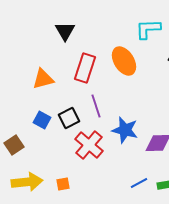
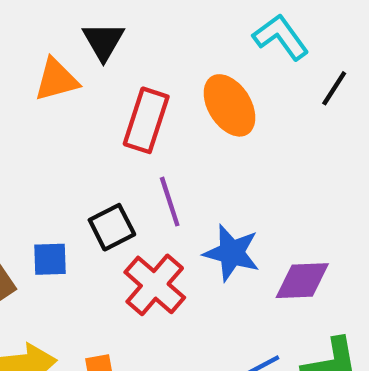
cyan L-shape: (148, 29) -> (281, 37), turned 56
orange triangle: (43, 79) -> (56, 80), moved
blue square: (42, 120) -> (50, 259), moved, turned -30

